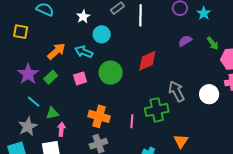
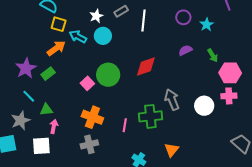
white star: (83, 17) -> (96, 16), moved
yellow square: (21, 32) -> (59, 24), moved
cyan arrow: (84, 52) -> (78, 37), moved
pink square: (80, 78) -> (87, 83), moved, turned -32

